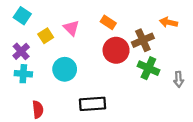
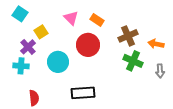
orange arrow: (169, 22) -> (156, 44), moved
pink triangle: (71, 28) -> (71, 18), moved
red circle: (116, 50) -> (88, 45), moved
purple cross: (21, 51) -> (28, 47), moved

